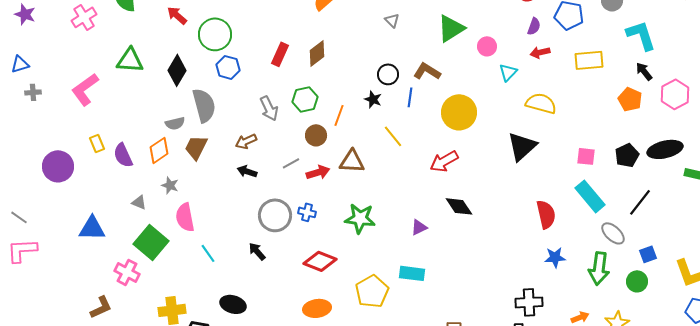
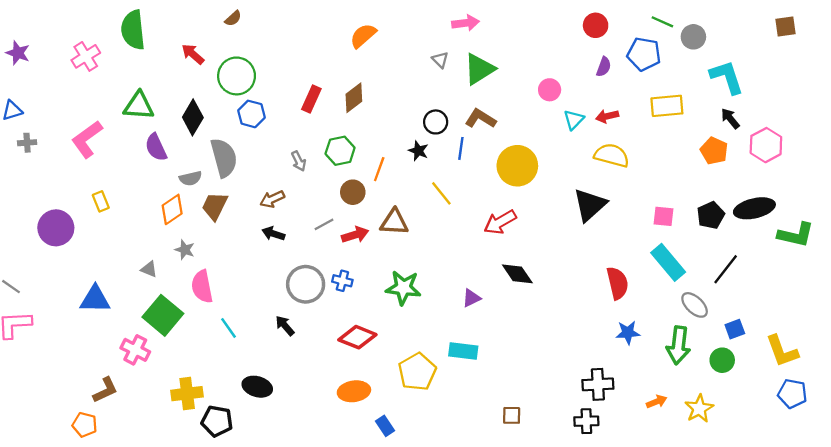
green triangle: (451, 28) -> (479, 69), moved
red arrow: (540, 52) -> (607, 116), moved
gray arrow: (269, 108) -> (299, 161), size x0.7
purple semicircle: (123, 155) -> (156, 147), moved

